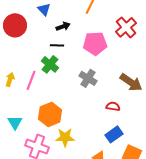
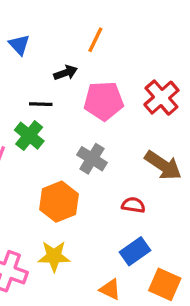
black arrow: (63, 26) -> (66, 73), moved
red cross: (126, 27) -> (161, 98), moved
orange hexagon: (50, 114) -> (59, 202), moved

